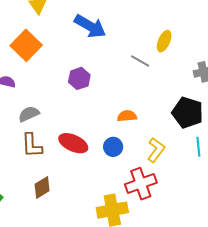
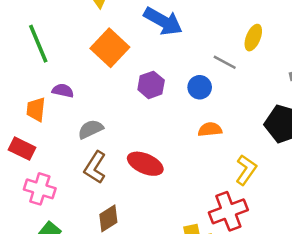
orange square: (26, 45) -> (110, 48), moved
brown L-shape: (32, 145) -> (95, 167), turned 36
blue circle: (113, 147) -> (200, 87), moved

